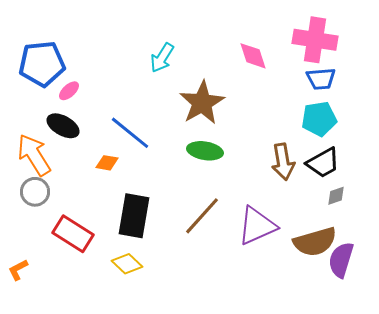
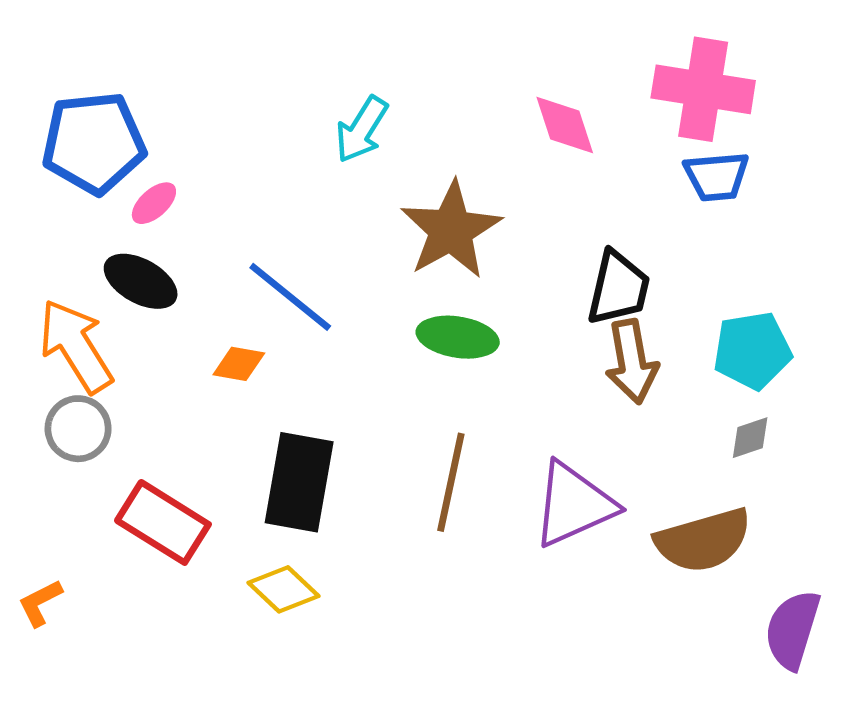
cyan pentagon: (319, 119) -> (752, 351), moved
black trapezoid: (323, 163) -> (618, 288), moved, turned -48
brown line: (202, 216) -> (451, 482), turned -30
purple semicircle: (341, 260) -> (792, 630), moved

